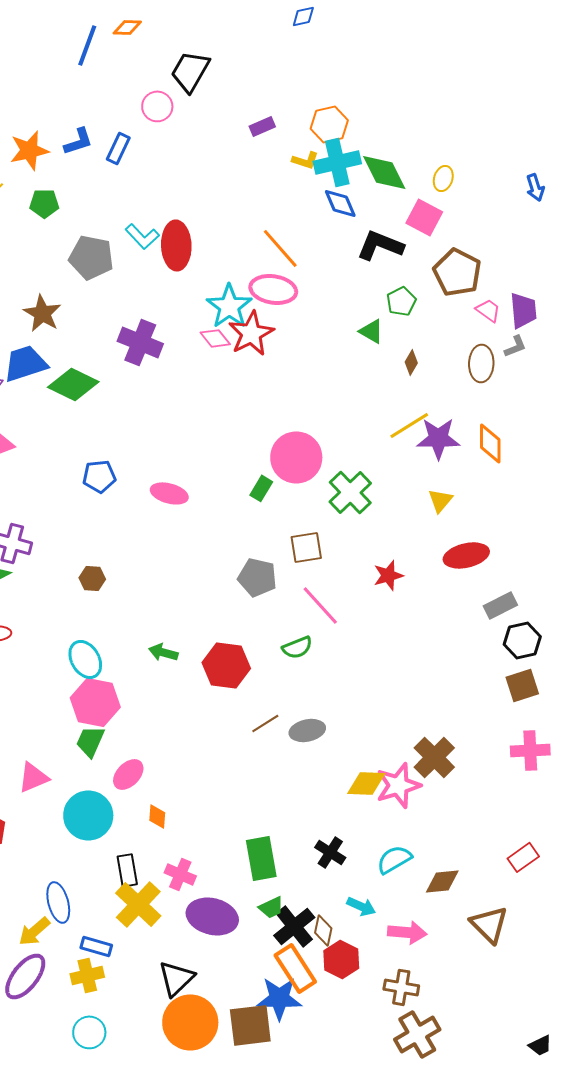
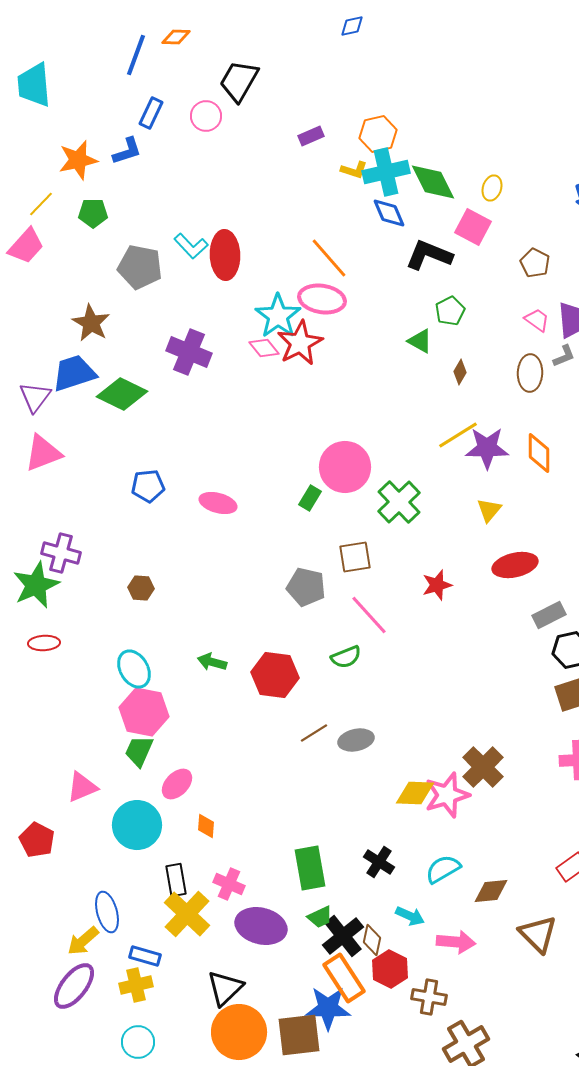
blue rectangle: (118, 148) -> (151, 113), moved
brown pentagon: (457, 272) -> (535, 263), moved, size x0.6
brown cross: (401, 987) -> (429, 997), moved

